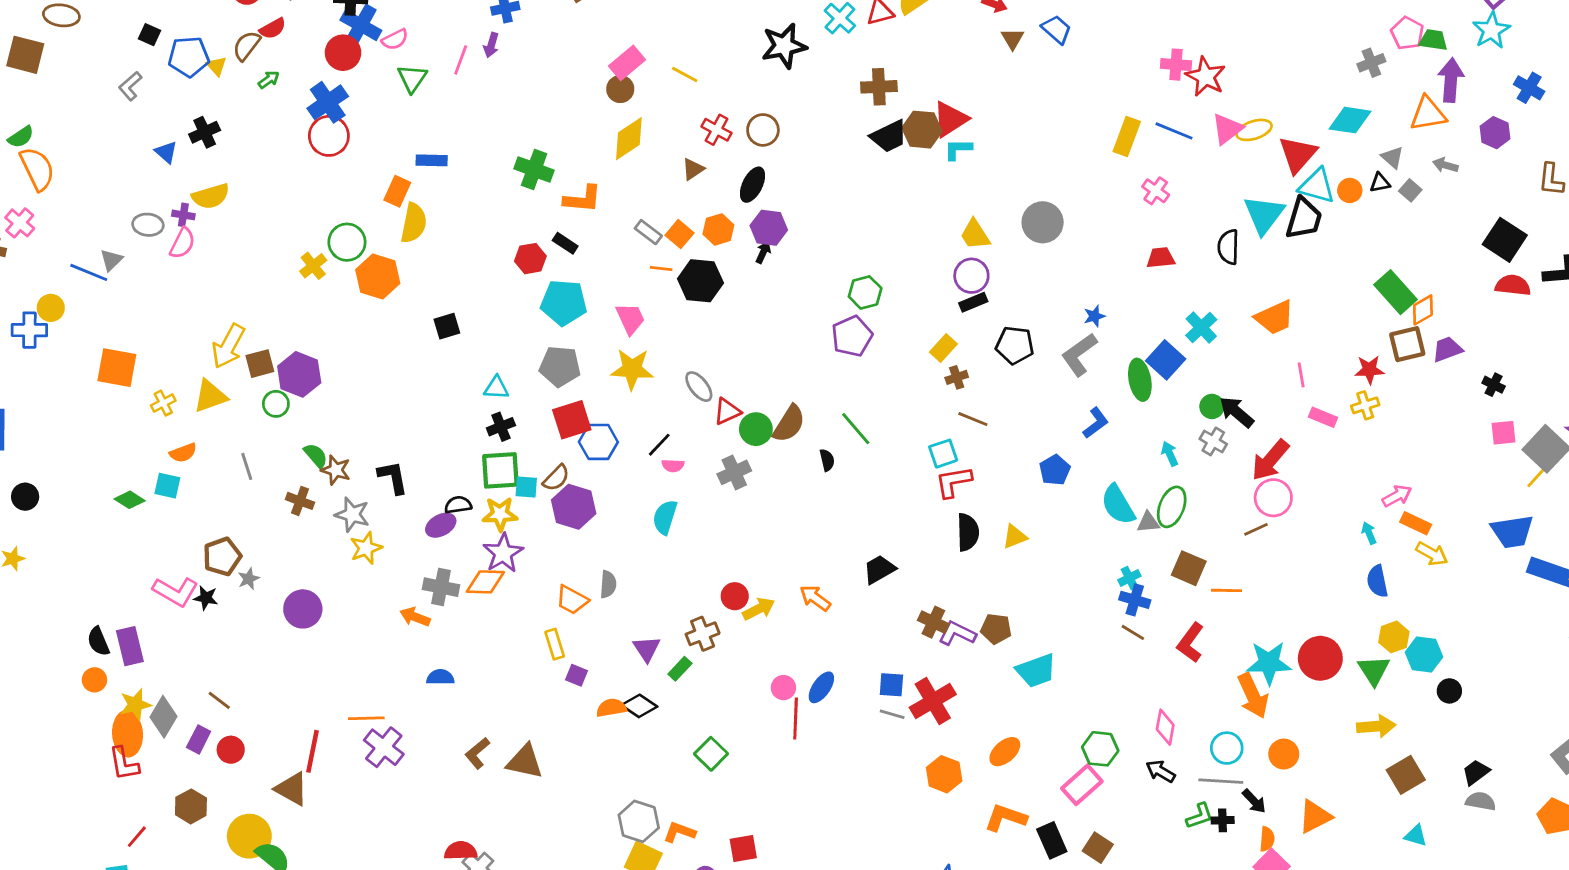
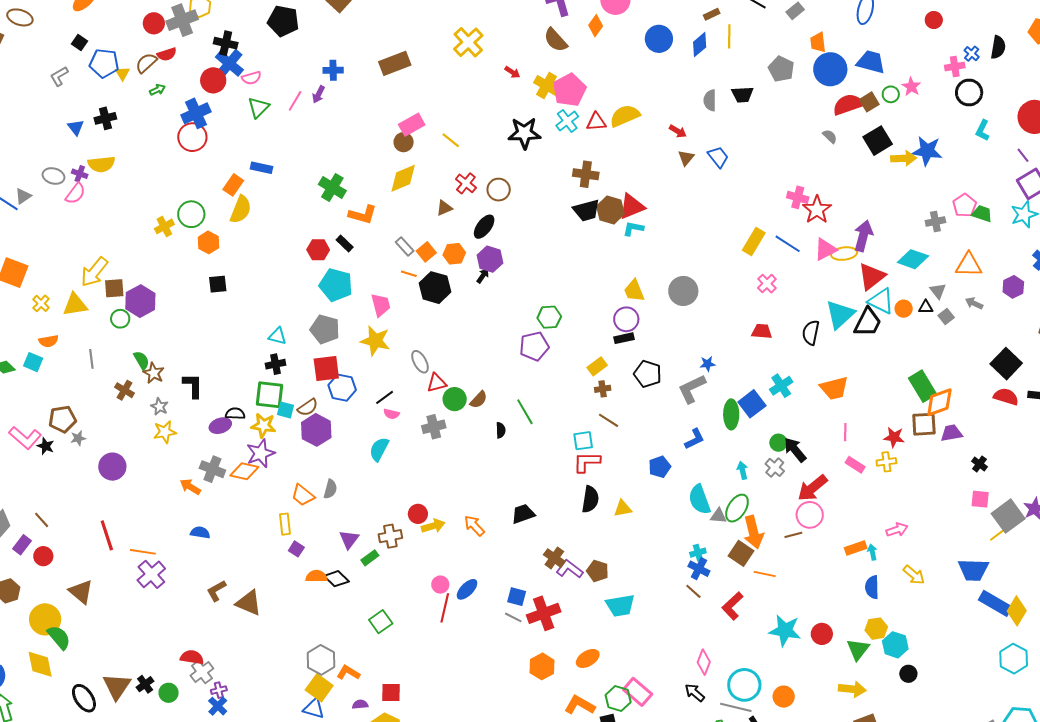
purple arrow: (1451, 80) -> (863, 236), moved
orange hexagon: (378, 277) -> (208, 242), size x0.7
orange diamond: (1423, 310) -> (939, 402), size x1.4
black square: (447, 326) -> (218, 284), moved
yellow cross: (163, 403) -> (41, 303), turned -30
brown semicircle: (789, 424) -> (479, 400), size x0.7
gray star: (352, 514) -> (159, 407), size x0.7
orange rectangle: (1416, 523) -> (856, 548), moved, turned -55
red circle: (1320, 658) -> (822, 634), size x0.7
orange arrow: (1253, 696) -> (753, 532), moved
cyan circle: (1227, 748) -> (744, 685), size x1.4
green hexagon: (1100, 749) -> (618, 699), moved
red line: (313, 751) -> (107, 535), moved, turned -40
pink rectangle: (1082, 785) -> (638, 692), turned 72

